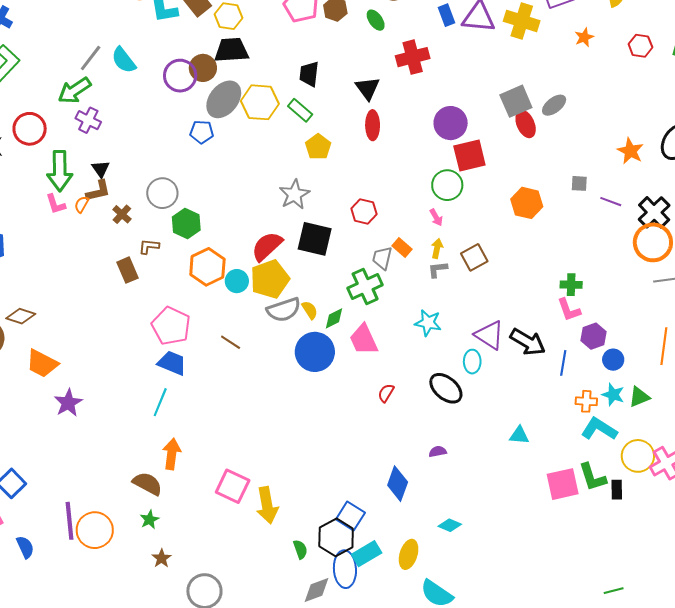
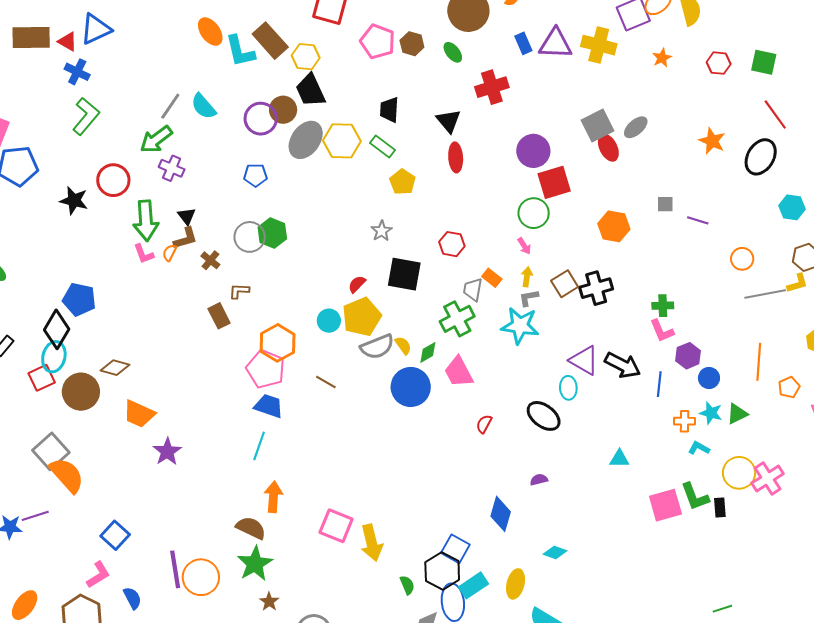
black trapezoid: (231, 50) -> (311, 90), turned -108
blue pentagon: (202, 132) -> (255, 175), moved
orange star: (630, 151) -> (712, 141), moved
gray star: (294, 194) -> (382, 231), size x0.7
black cross: (654, 212) -> (596, 288), moved, turned 32
green hexagon: (186, 223) -> (272, 233), moved
orange circle: (653, 242) -> (742, 259), size x0.6
red semicircle: (267, 246) -> (357, 284), size x0.6
orange hexagon: (207, 267) -> (278, 343), moved
cyan star: (428, 323) -> (520, 326), moved, size x1.4
cyan L-shape: (599, 429) -> (699, 448), size x0.6
green star: (149, 520) -> (255, 564), size x1.8

